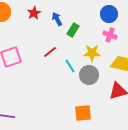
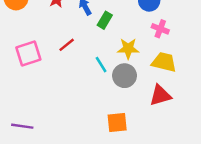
pink cross: (110, 35) -> (160, 29), moved
red line: (50, 52) -> (67, 45), moved

